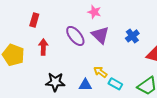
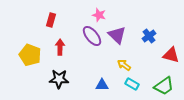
pink star: (94, 12) -> (99, 15), moved
yellow arrow: (100, 72) -> (124, 65), moved
black star: (55, 82) -> (59, 79), moved

